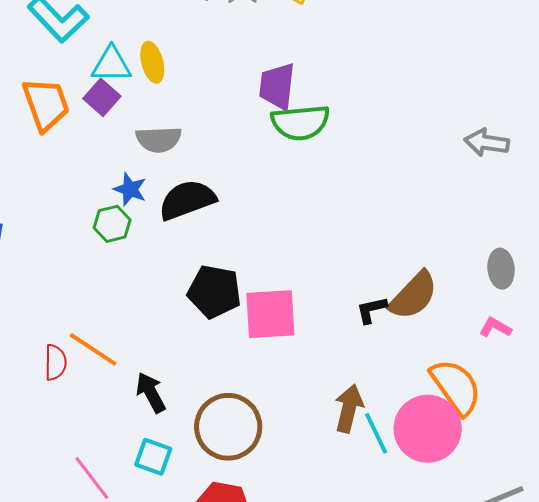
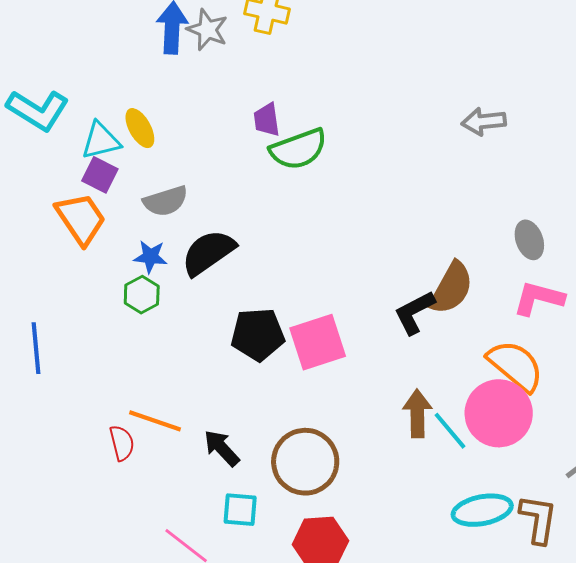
purple trapezoid: (277, 86) -> (267, 120), size x0.7
orange trapezoid: (46, 104) -> (81, 219), moved
black L-shape: (371, 310) -> (414, 312), size x1.4
pink L-shape: (495, 327) -> (539, 298), size x1.6

